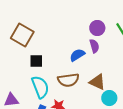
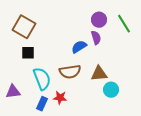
black square: (36, 61) -> (28, 53), moved
brown triangle: (97, 82) -> (99, 74), turned -30

